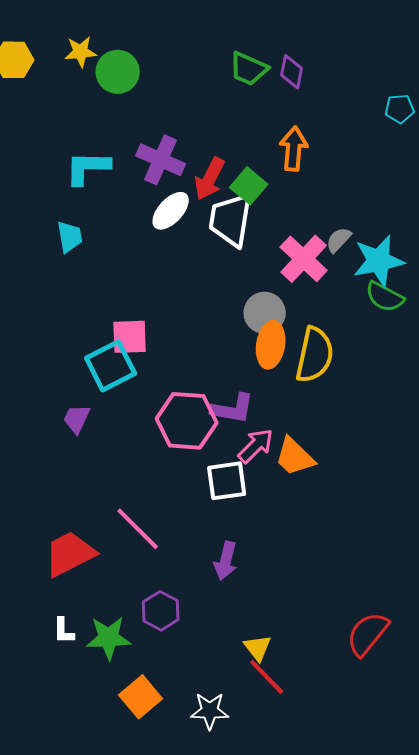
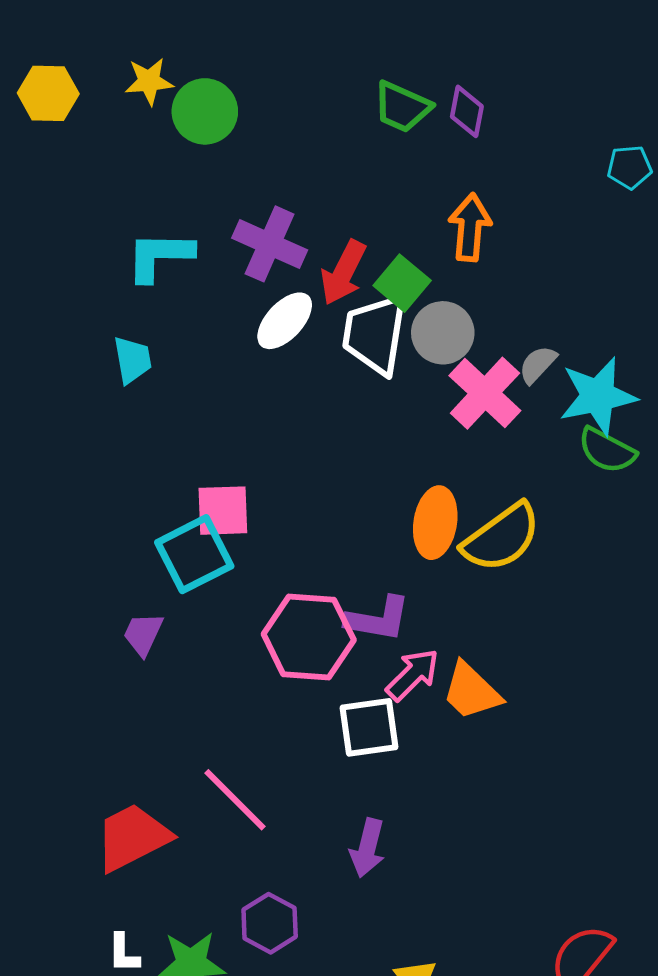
gray circle: (265, 313) -> (443, 333), moved
yellow semicircle: (315, 355) -> (501, 538), turned 42

